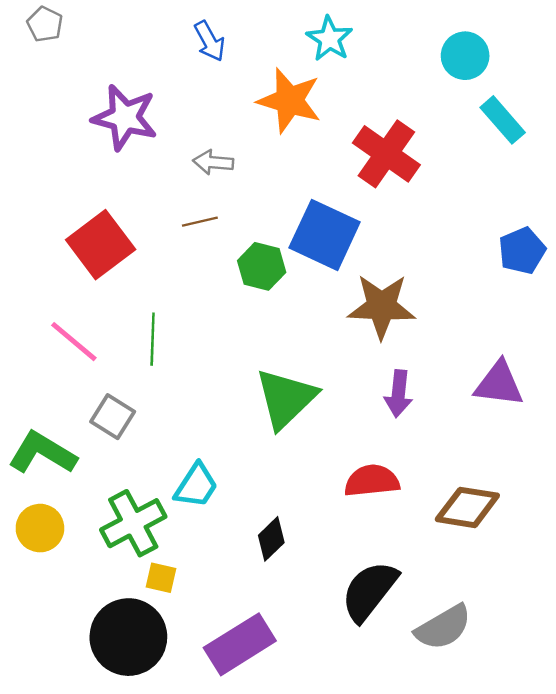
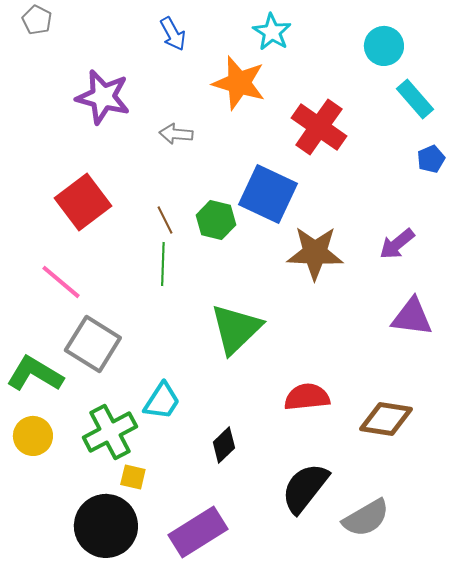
brown line: (200, 222) -> (165, 220), moved, turned 76
blue pentagon: (522, 251) -> (431, 159), moved, size x0.7
green line: (153, 339) -> (163, 264), moved
purple arrow: (398, 394) -> (397, 244), moved, turned 45
gray square: (113, 417) -> (93, 344), size x1.5

